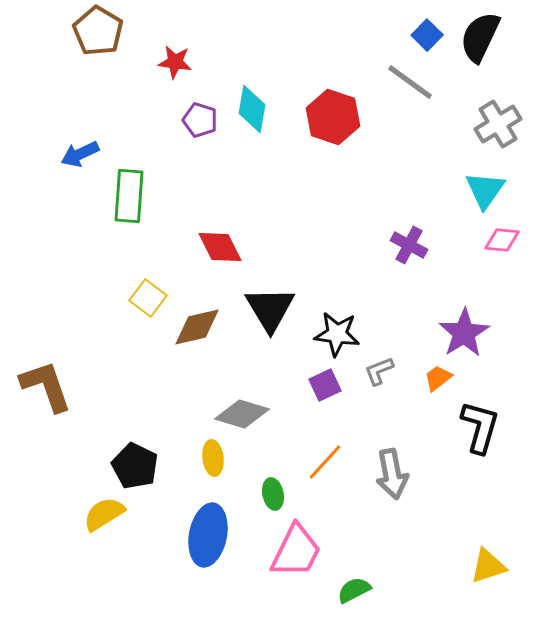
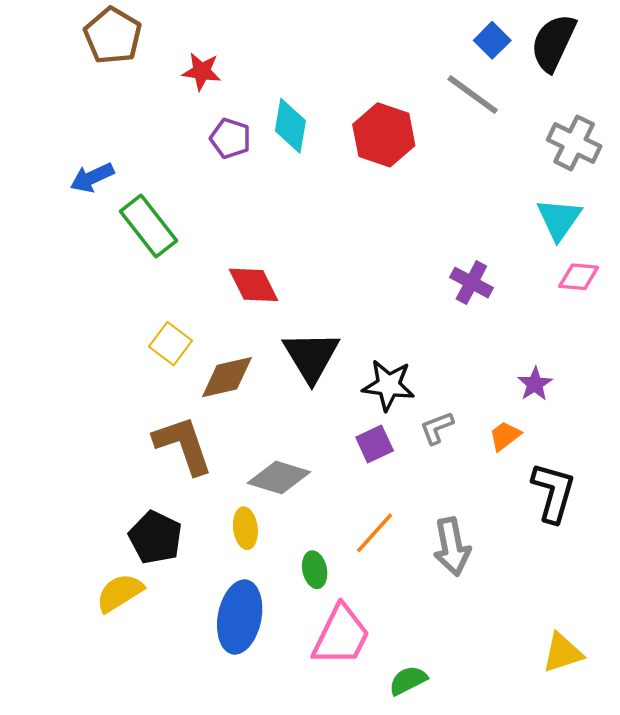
gray cross: (498, 124) -> (574, 143), turned -33
green rectangle: (129, 196) -> (149, 226), turned -42
purple star: (464, 333) -> (535, 384), size x0.6
brown L-shape: (46, 386) -> (183, 445), moved

